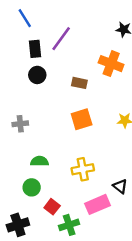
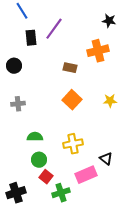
orange cross: (111, 64) -> (98, 51), turned -35
black circle: (37, 75) -> (14, 66), moved
orange square: (82, 119) -> (72, 100), turned -30
green circle: (32, 187) -> (39, 160), moved

